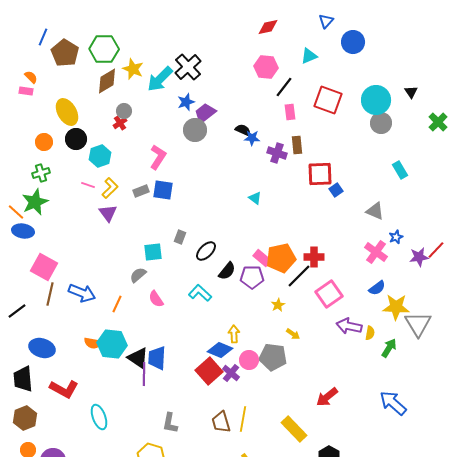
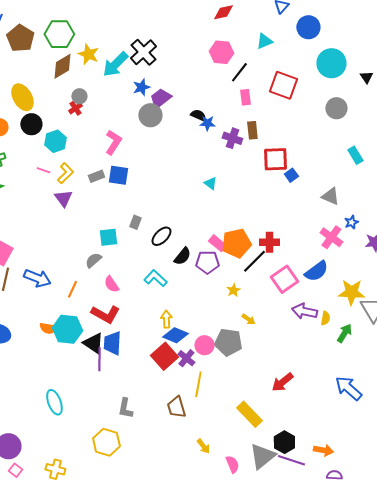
cyan circle: (376, 100) -> (331, 63), moved
blue semicircle: (377, 288) -> (316, 271), moved, size x1.4
yellow arrow: (234, 334) -> (166, 319), moved
red L-shape: (64, 389) -> (105, 314), moved
yellow line: (243, 419) -> (198, 384), moved

